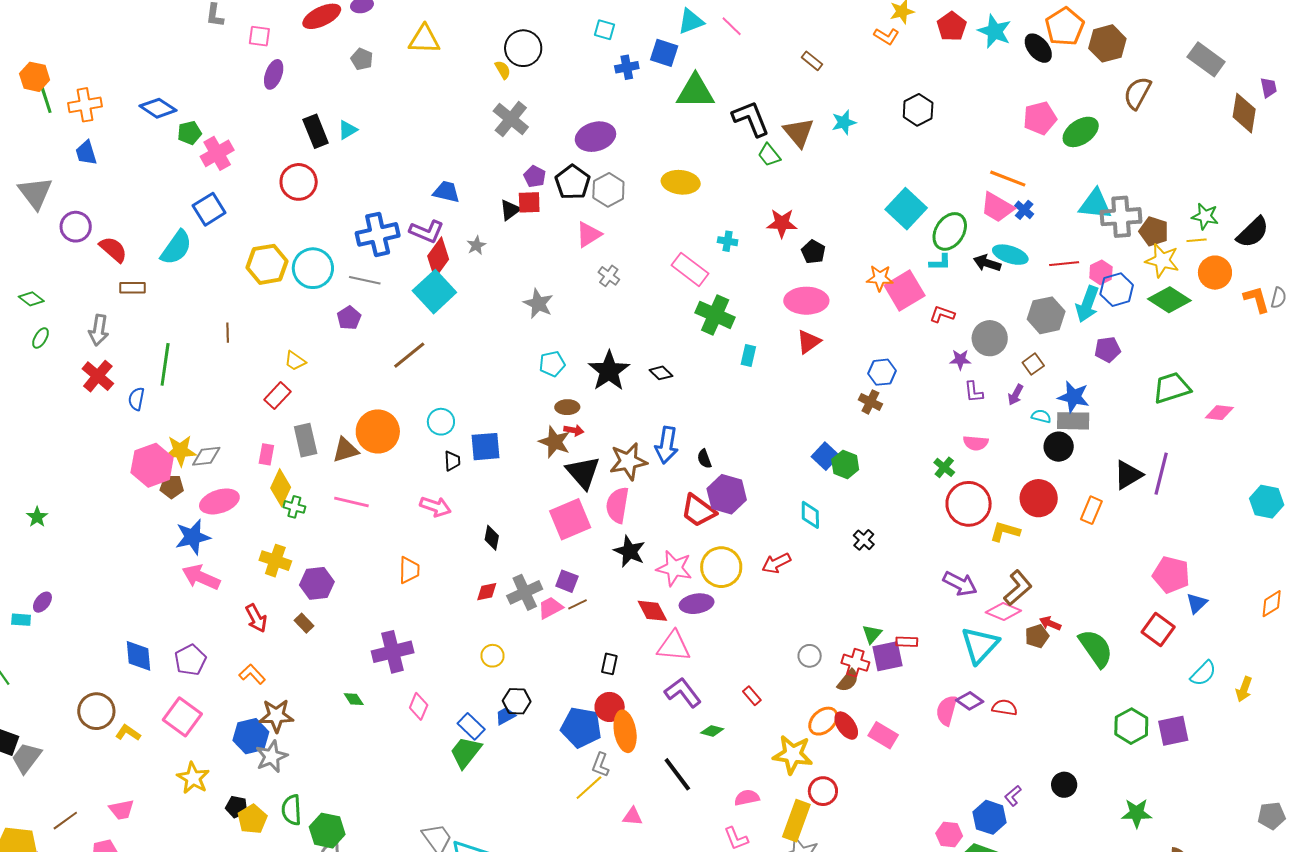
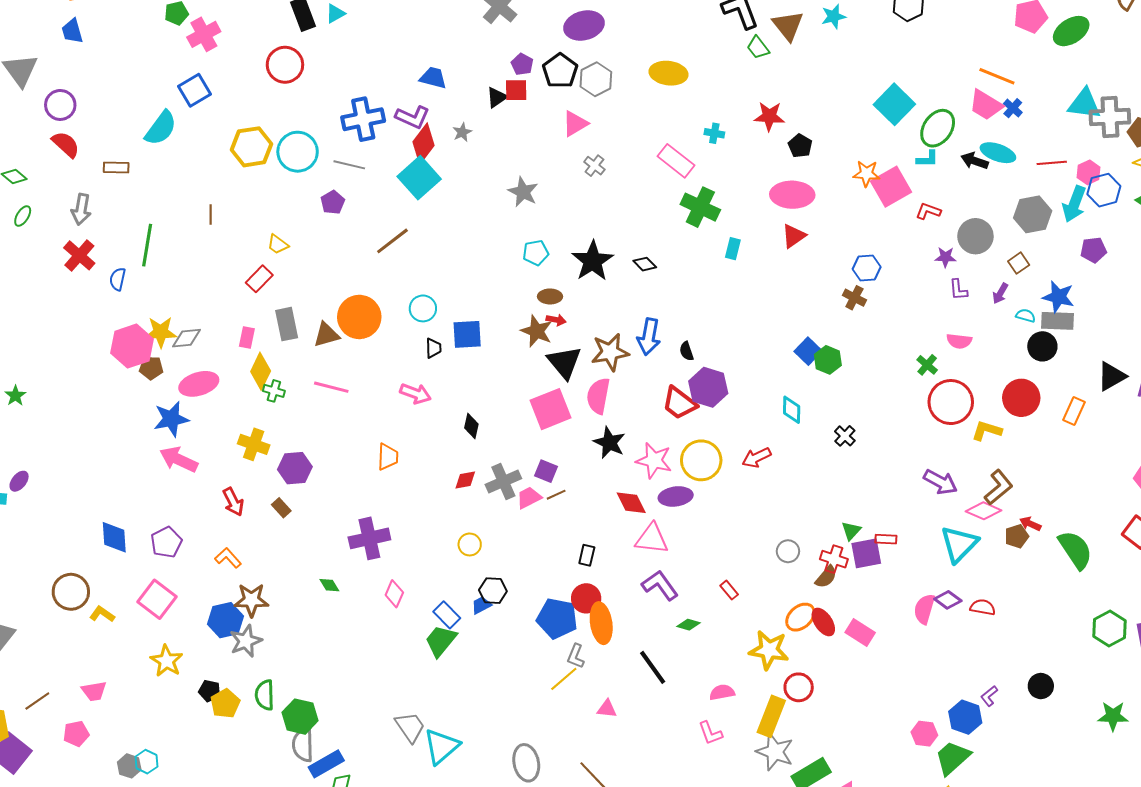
red semicircle: (113, 249) -> (66, 144), moved

